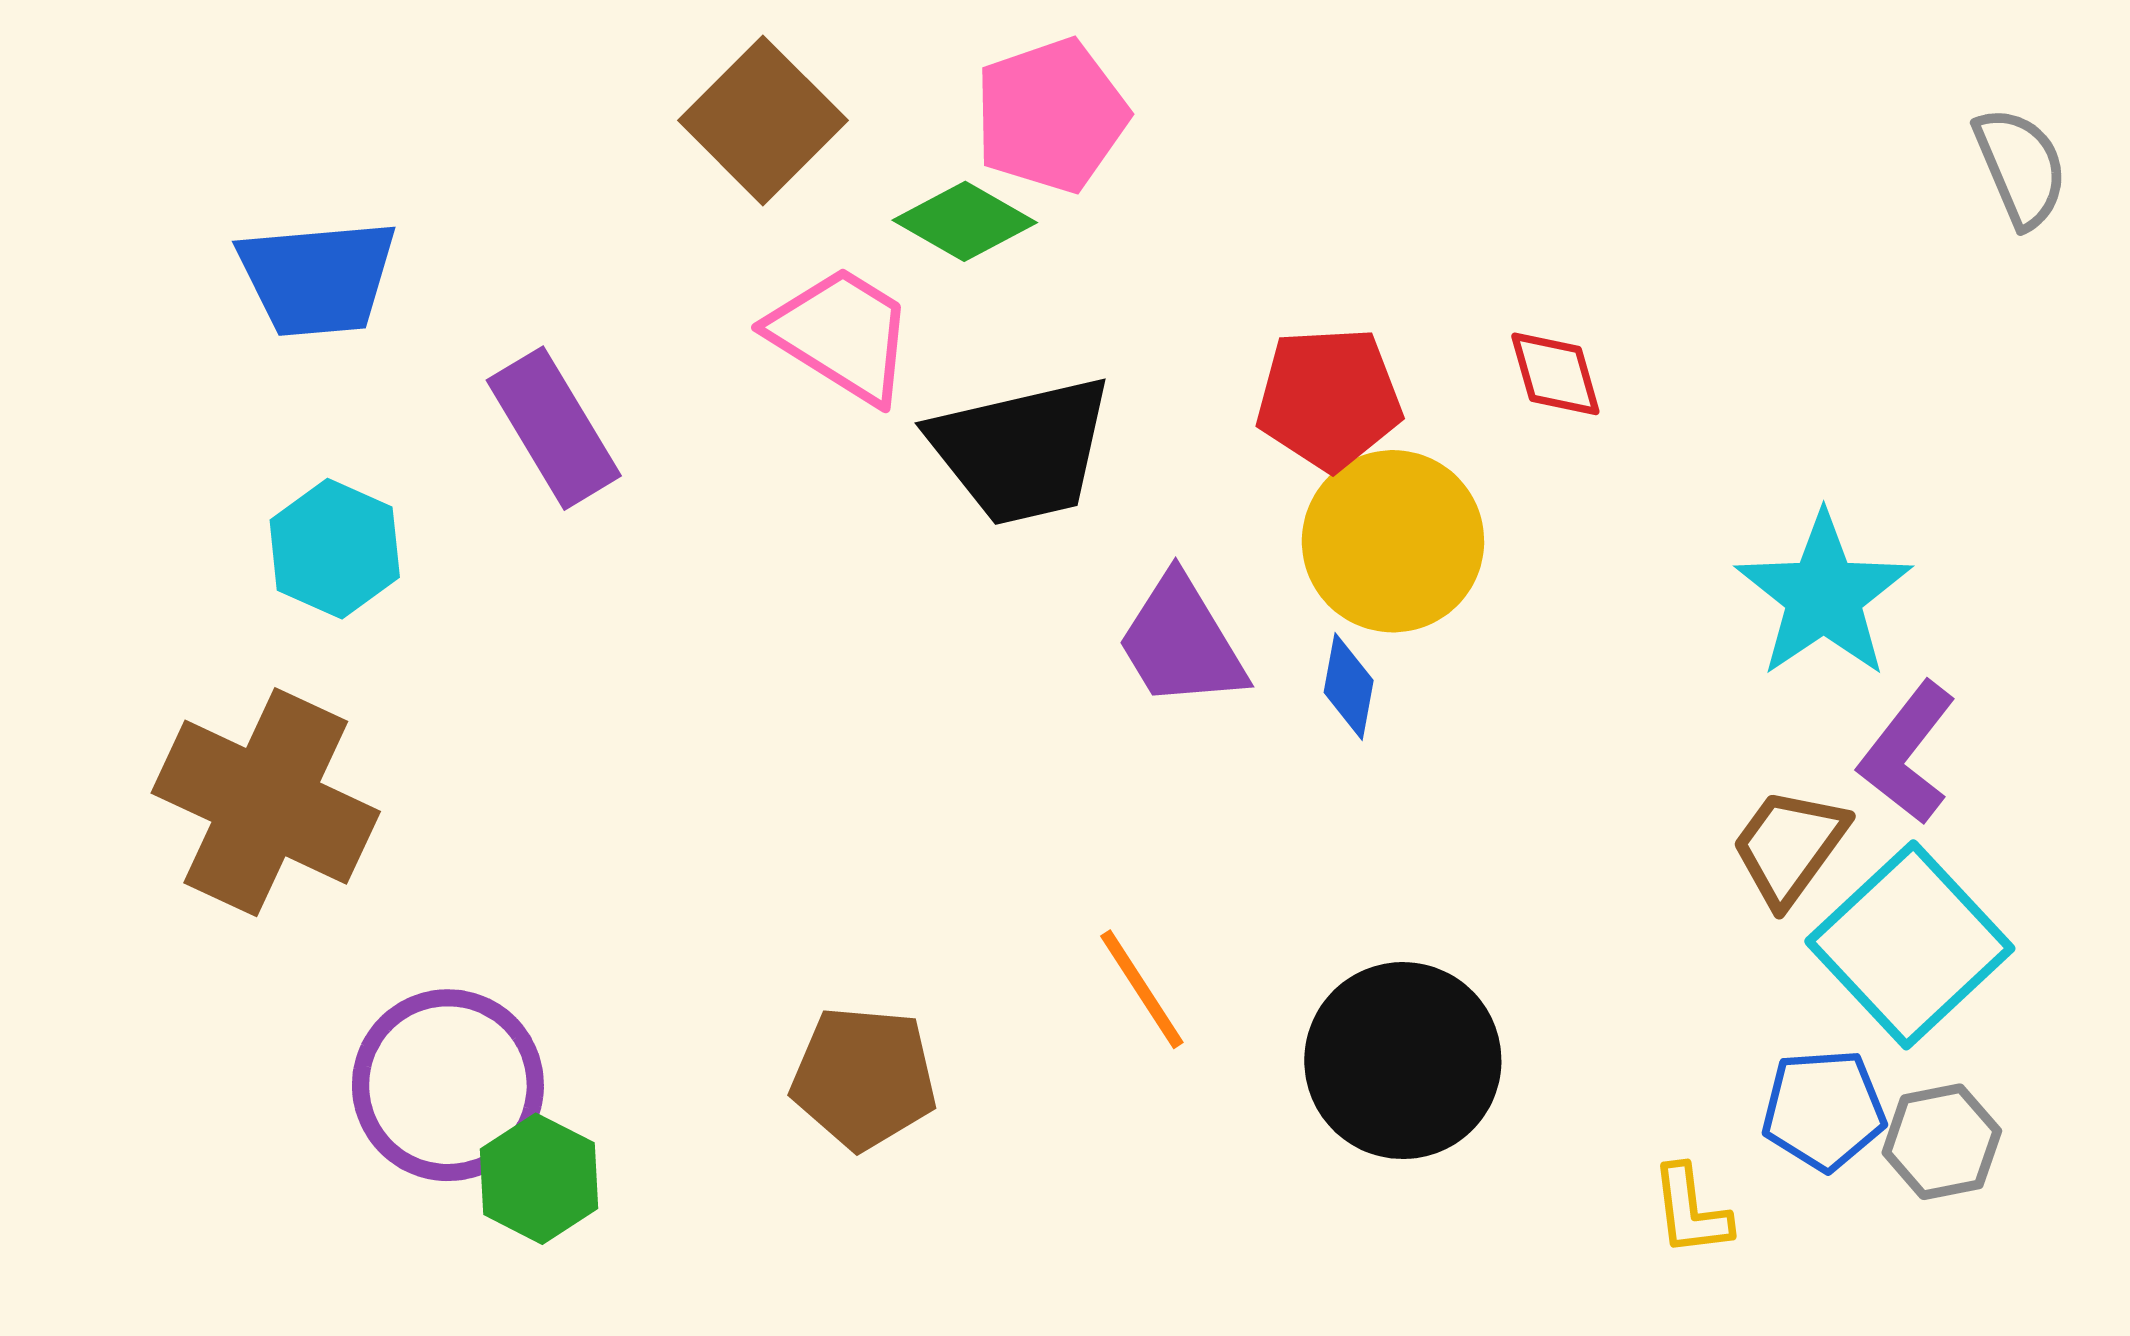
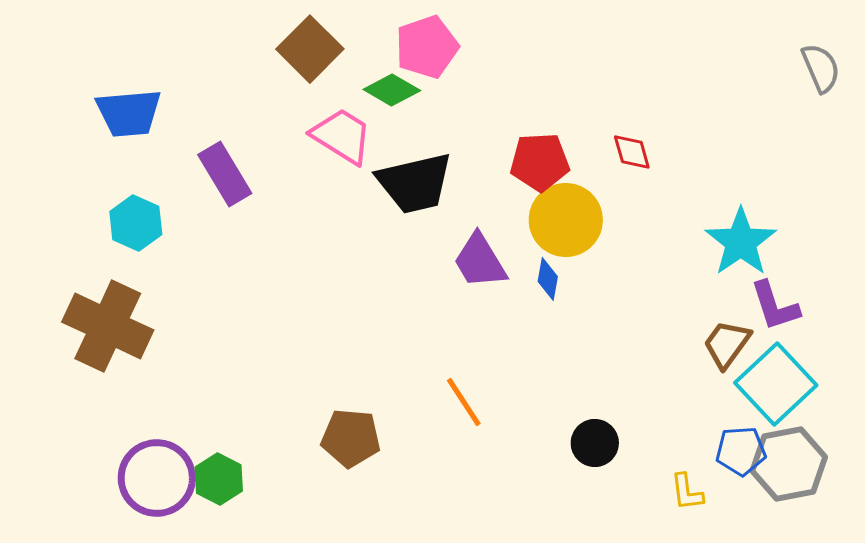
purple L-shape: (1907, 753) -> (775, 306), turned -56
black circle: (1403, 1061) -> (595, 443), moved, size x0.6
purple circle: (448, 1085) -> (157, 478), moved
gray hexagon: (1942, 1142) -> (789, 464), size x1.6

